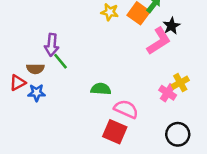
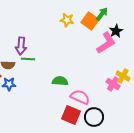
green line: (61, 61) -> (28, 59), turned -48
yellow cross: (180, 83) -> (123, 76), turned -32
black circle: (178, 134) -> (94, 117), moved

